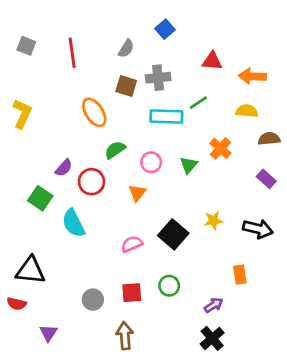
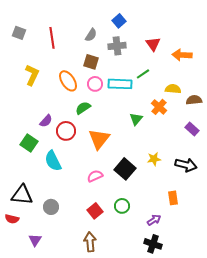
red triangle: (212, 61) -> (153, 44), turned 49
gray cross: (158, 78) -> (117, 46), moved
yellow semicircle: (247, 111) -> (173, 89), moved
yellow L-shape: (22, 114) -> (32, 75), moved
pink circle: (151, 162) -> (95, 84), moved
orange triangle: (137, 193) -> (99, 139), size x1.6
red square: (132, 293) -> (95, 211), turned -35
gray circle: (93, 300) -> (51, 207), moved
black cross: (212, 338) -> (153, 244), turned -30

